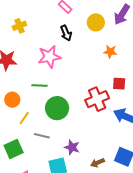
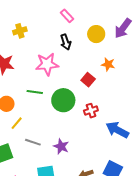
red square: (119, 84) -> (88, 80), moved, turned 32
red cross: (97, 99) -> (91, 111), size x0.6
green circle: (57, 108) -> (63, 100), moved
purple star: (72, 147) -> (61, 146), moved

